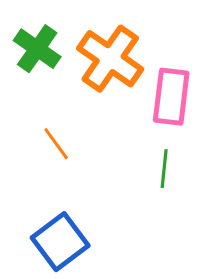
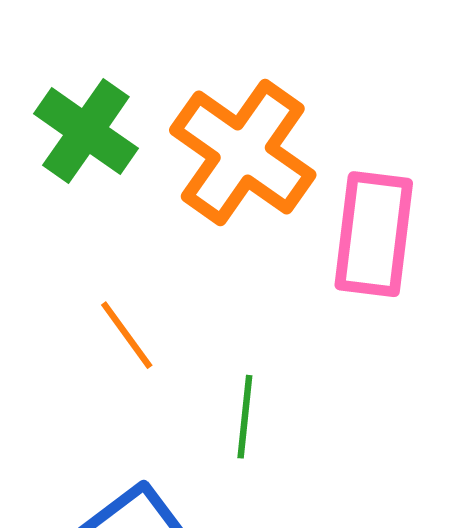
green line: (164, 169) -> (245, 417), moved

